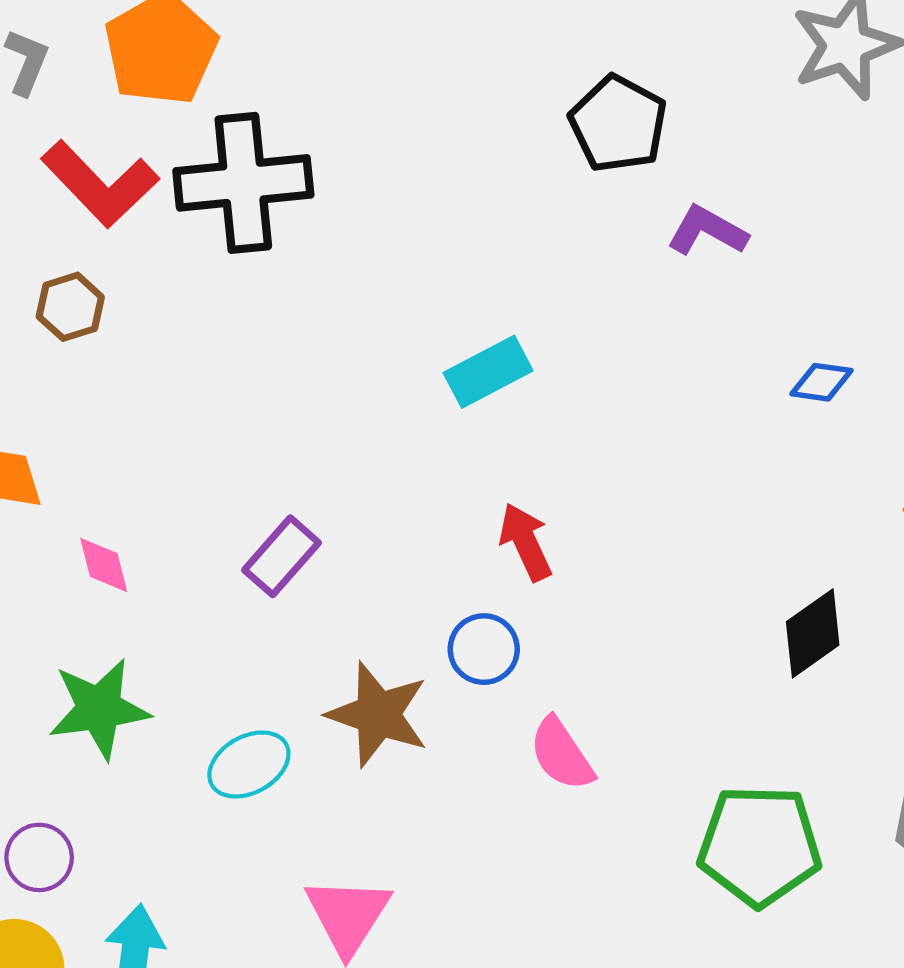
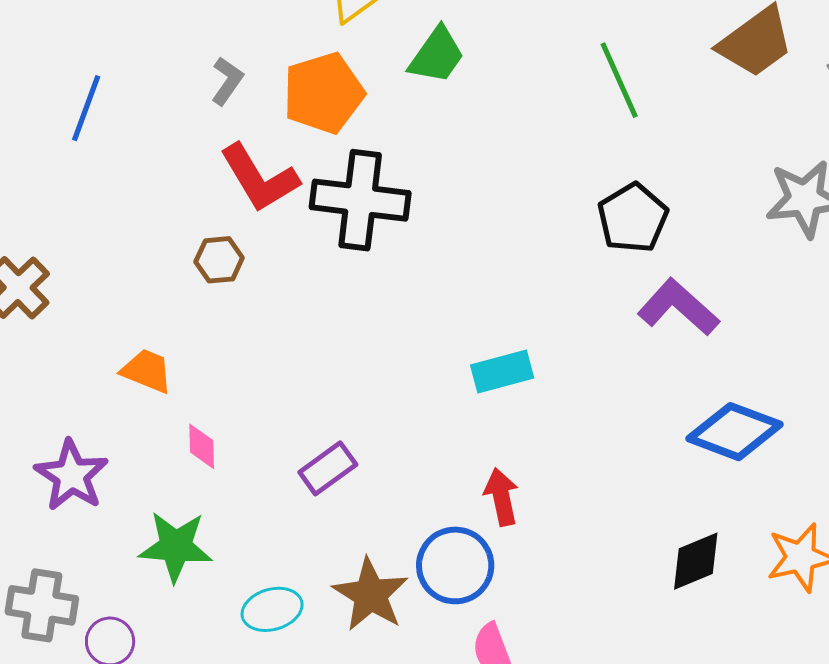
purple L-shape: (707, 231) -> (678, 307), size x1.4
blue diamond: (821, 382) -> (735, 432), size x2.0
black diamond: (813, 633) -> (696, 561), moved
blue circle: (484, 649) -> (455, 565), size x1.5

